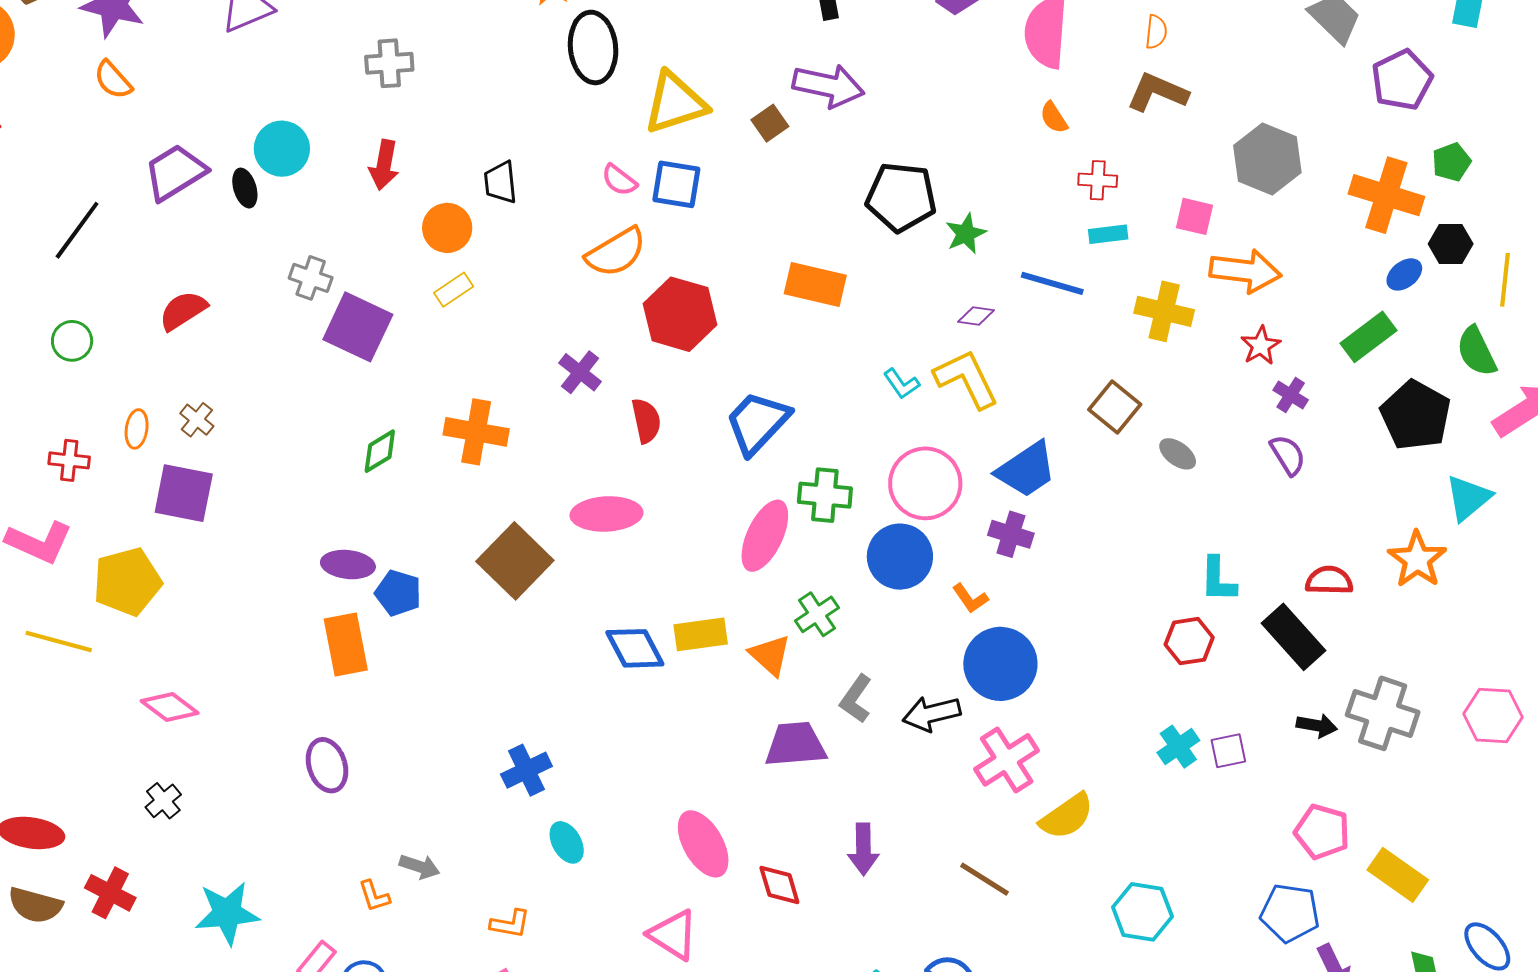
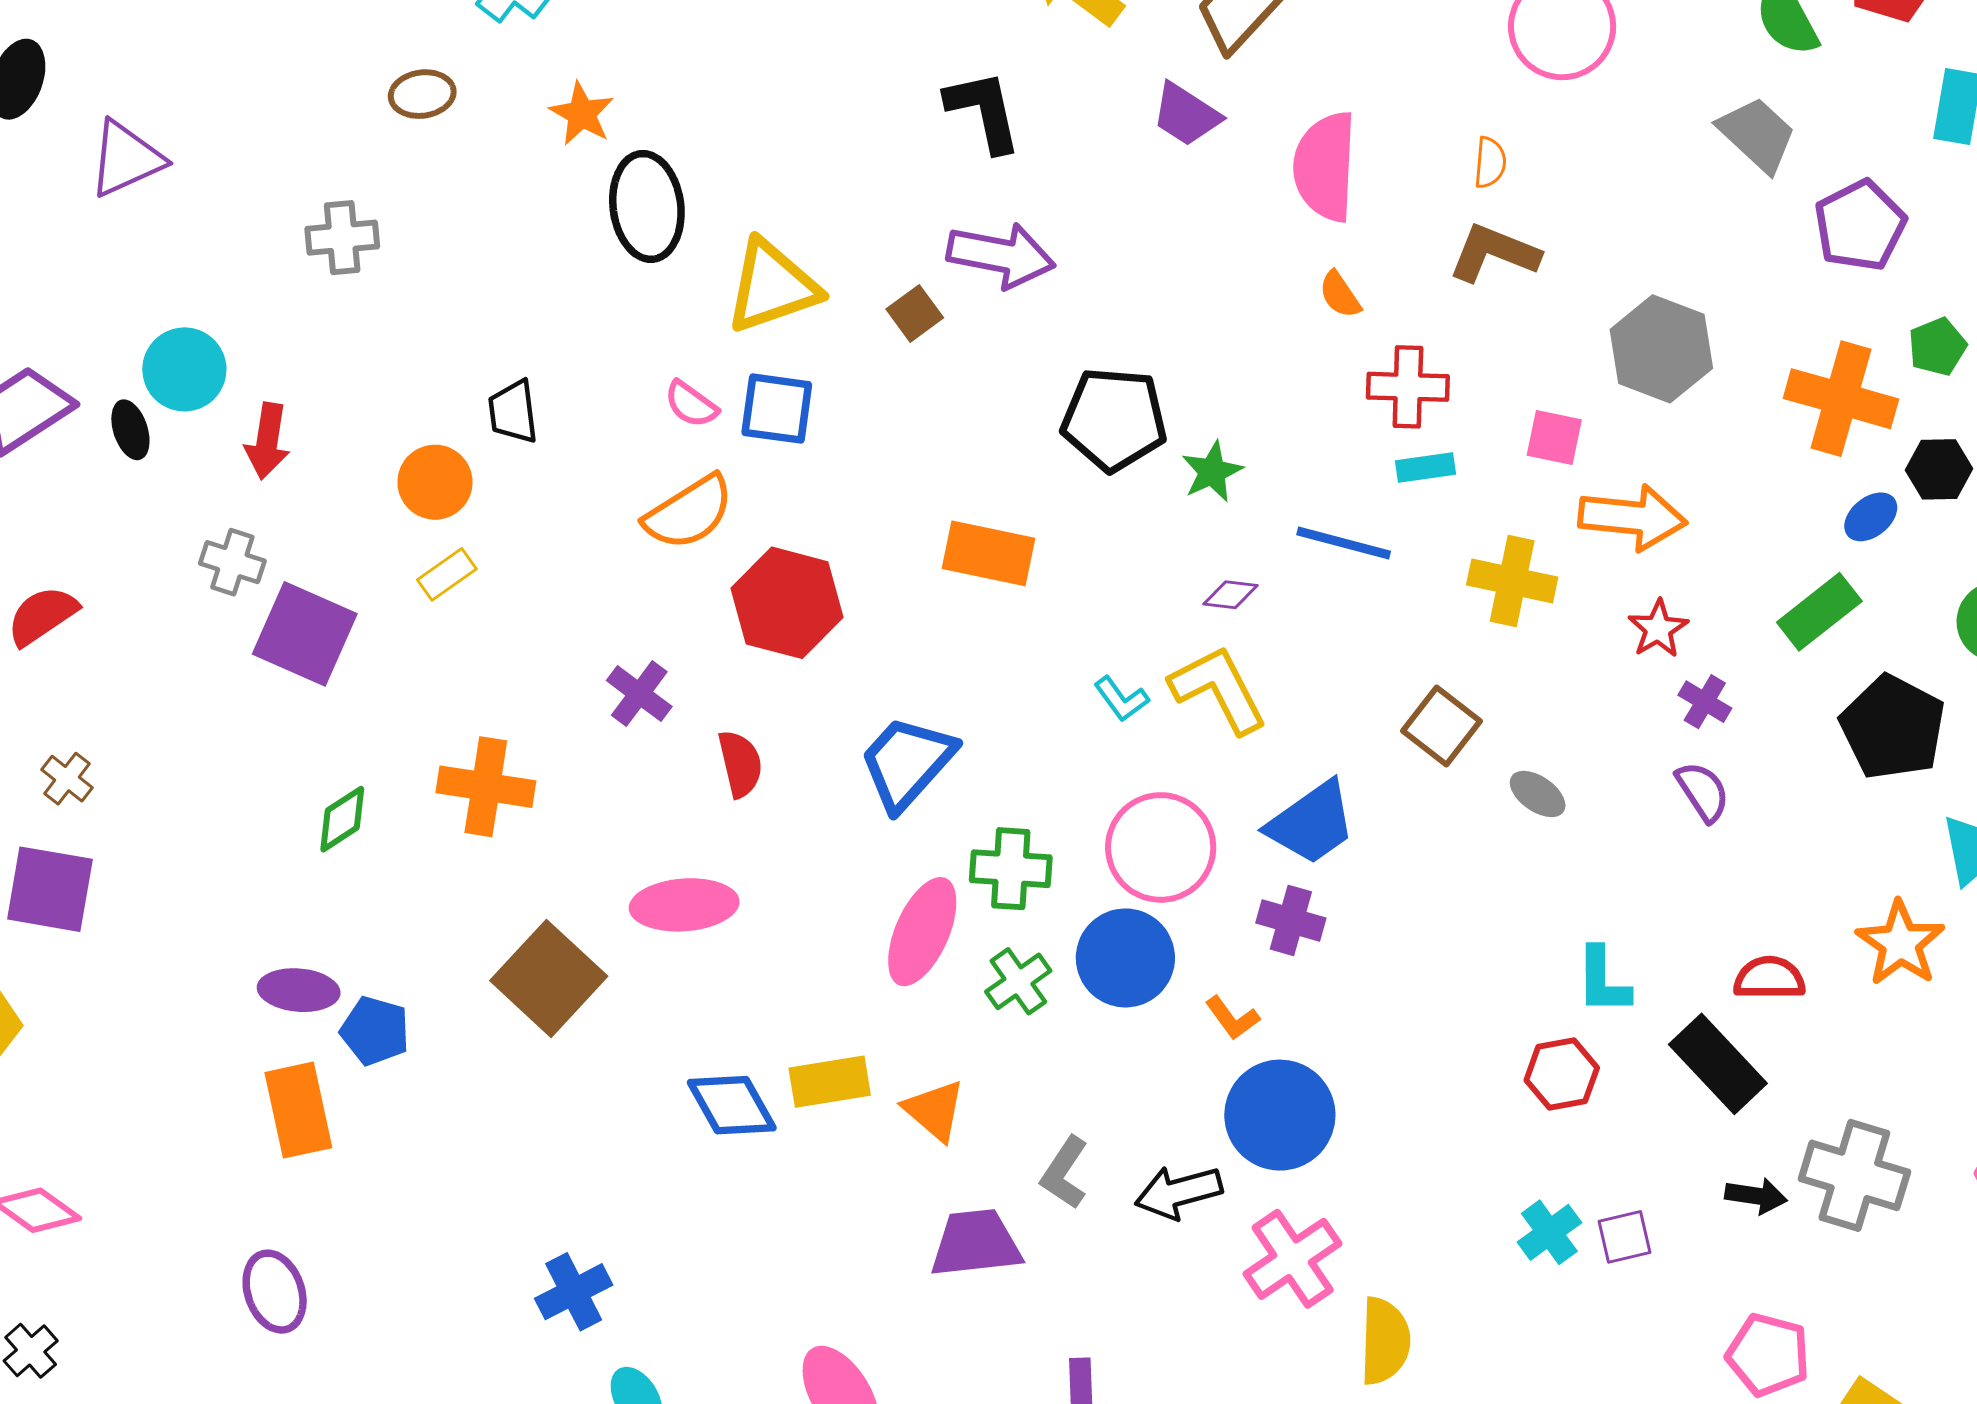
red arrow: (384, 165) -> (267, 441), moved
red cross: (1098, 180) -> (1408, 387), size x1.4
green cross: (817, 614) -> (1018, 981), moved
yellow semicircle: (1067, 816) -> (1385, 1341), turned -52

